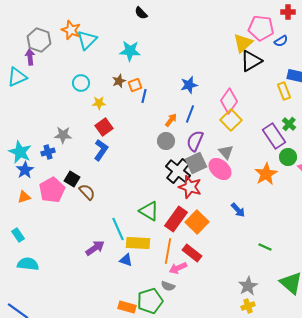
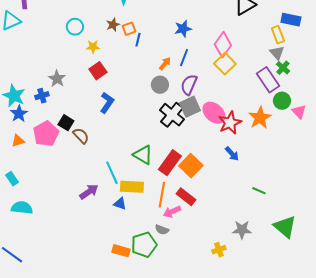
gray star: (63, 135) -> (57, 79), turned 30
blue L-shape: (101, 150) -> (107, 103), moved
gray triangle: (226, 152) -> (277, 53), moved
red star: (190, 187) -> (230, 123), moved, turned 30
gray star: (248, 286) -> (242, 230), turned 30
yellow cross: (248, 306) -> (219, 250), moved

